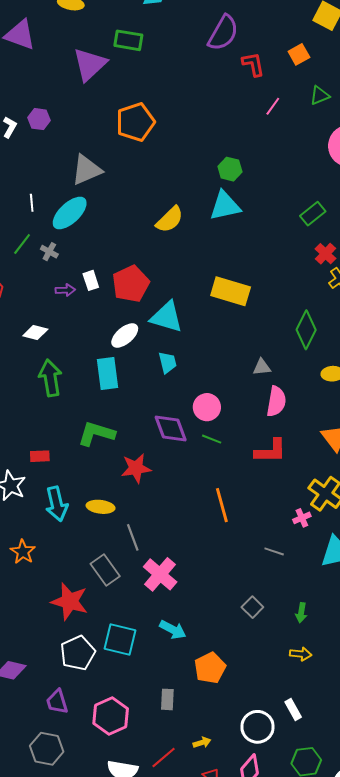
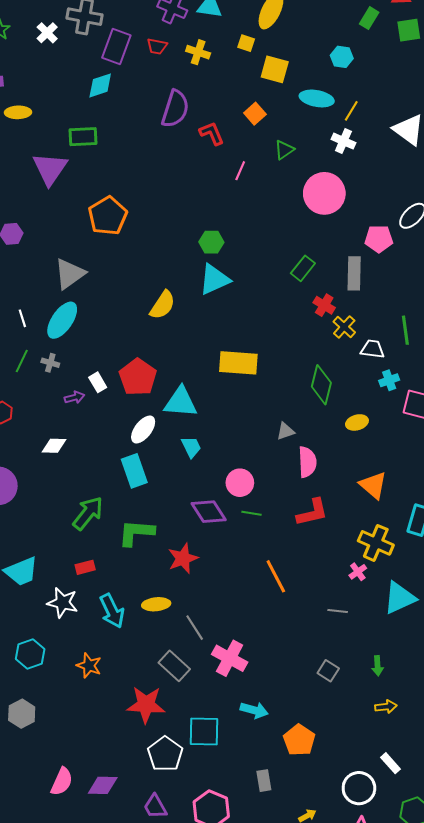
green arrow: (50, 378) -> (88, 513), moved, turned 60

